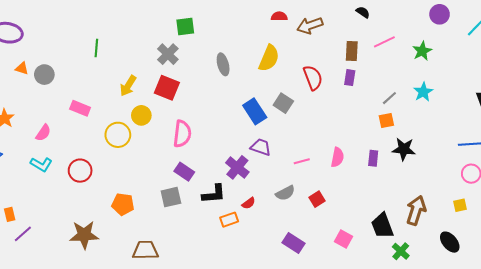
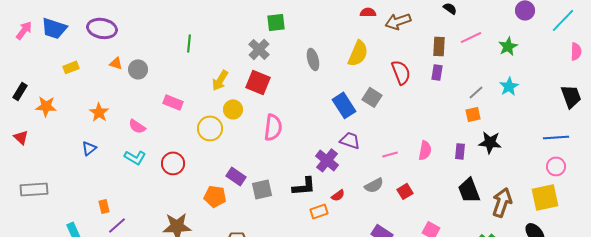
pink semicircle: (43, 133) -> (137, 126), turned 90
purple rectangle: (184, 172) -> (236, 176), moved
yellow square: (460, 205) -> (545, 197), size x2.0
black trapezoid: (382, 226) -> (469, 190), moved

